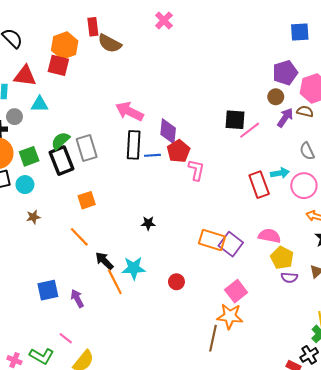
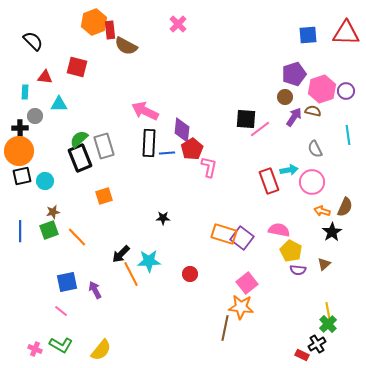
orange hexagon: (65, 46) -> (94, 22), moved
red triangle: (25, 76) -> (45, 77), size x0.7
green square: (29, 156) -> (49, 230), moved
orange line: (79, 237) -> (77, 237), moved
black arrow: (104, 261) -> (121, 254), turned -90
pink line: (66, 338) -> (61, 311), moved

